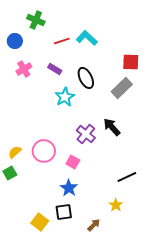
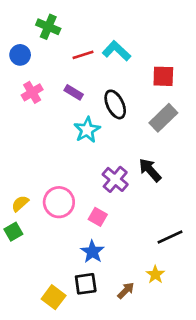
red square: (131, 62) -> (163, 76), moved
brown arrow: (94, 225) -> (126, 291), moved

